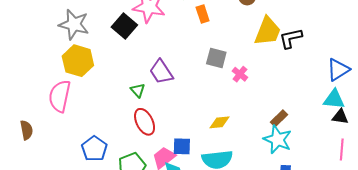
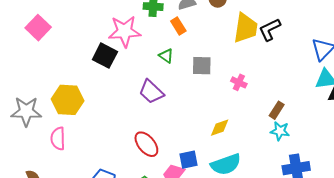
gray star: (74, 24) -> (26, 111), moved
pink cross: (240, 74) -> (239, 82), moved
green triangle: (138, 90) -> (166, 56), moved
pink semicircle: (60, 96) -> (58, 139), size x0.7
cyan star: (277, 139) -> (280, 131), size x0.7

